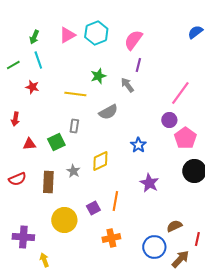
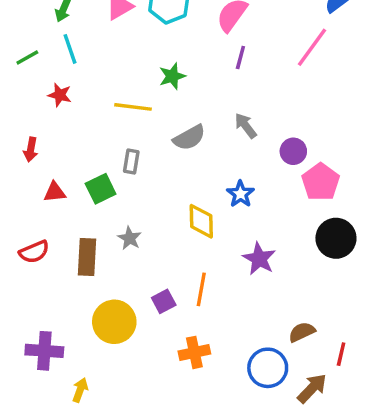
gray arrow: (127, 85) -> (246, 126), moved
pink line: (180, 93) -> (312, 47), moved
yellow diamond: (100, 161) -> (201, 221), moved, turned -65
yellow arrow: (44, 260) -> (80, 390), turned 40

